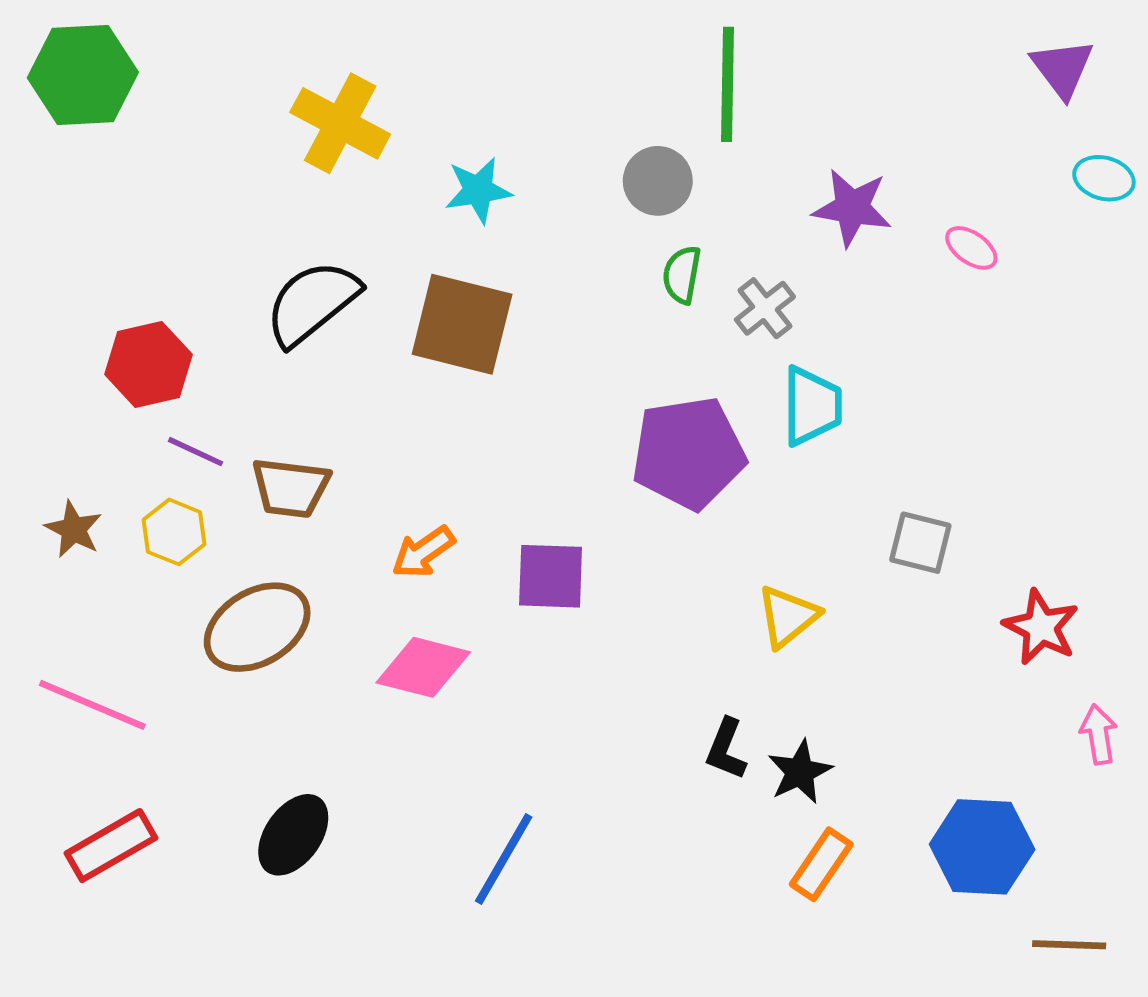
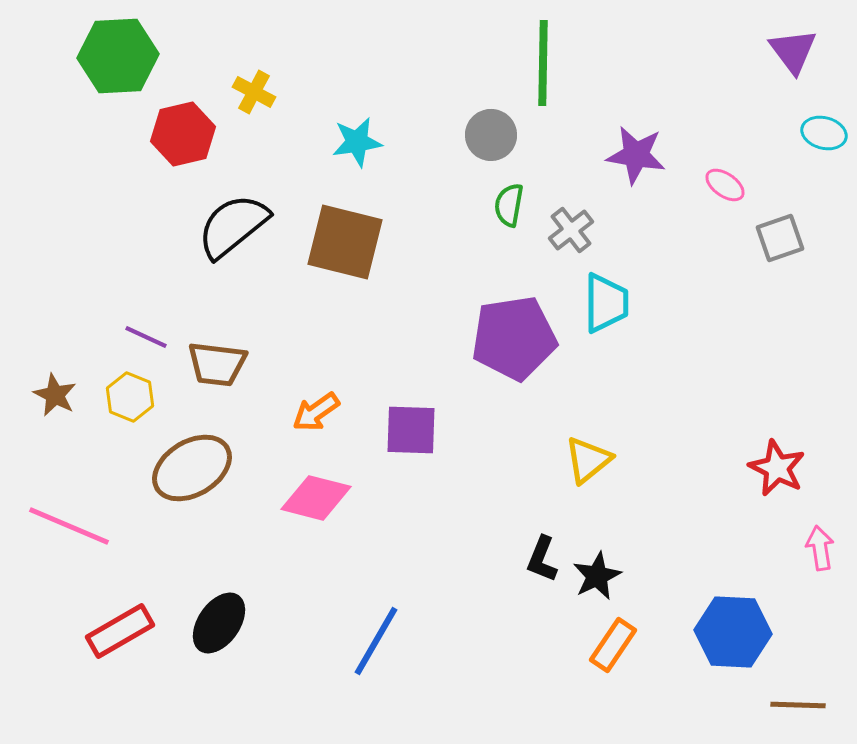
green hexagon: (83, 75) -> (118, 56), moved
yellow cross: (340, 123) -> (254, 92), size x0.6
red hexagon: (149, 364) -> (183, 134), moved
gray square: (920, 543) -> (780, 238), moved, turned -33
red rectangle: (111, 846) -> (120, 631), moved

